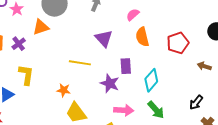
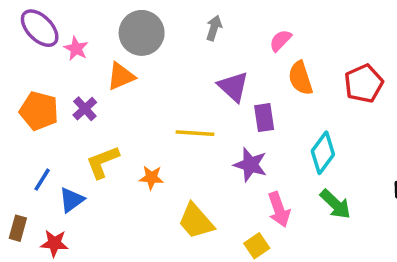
purple rectangle: (126, 66) -> (264, 118), moved
yellow L-shape: (26, 75) -> (103, 162), turned -115
orange star: (64, 90) -> (151, 178), moved
pink arrow: (124, 110) -> (279, 210), turned 72

